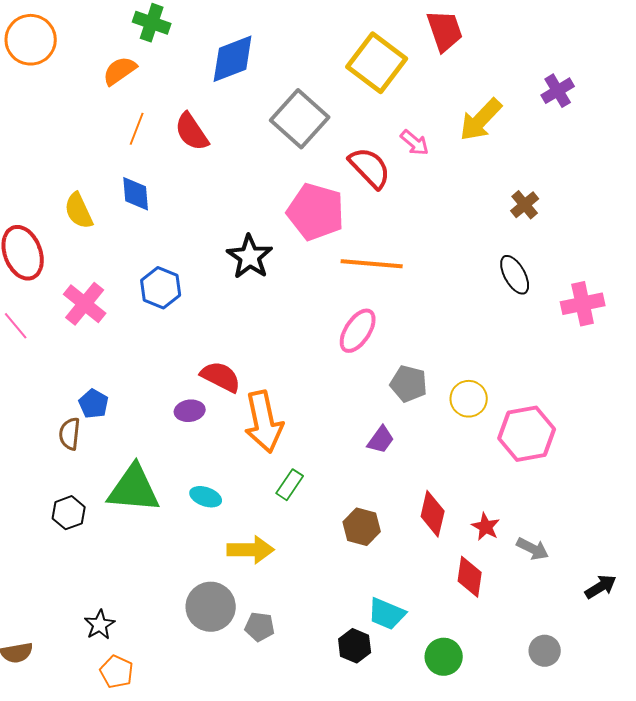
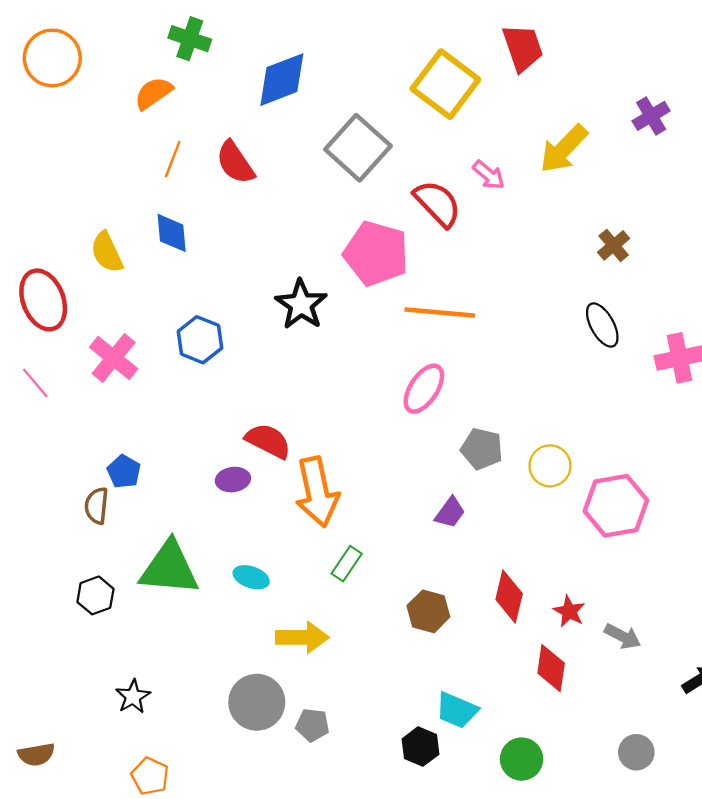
black star: (100, 625) -> (133, 697), moved

